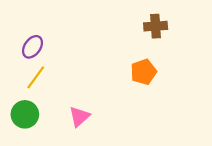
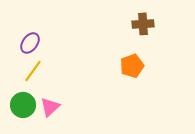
pink triangle: (79, 117) -> (50, 107), moved

